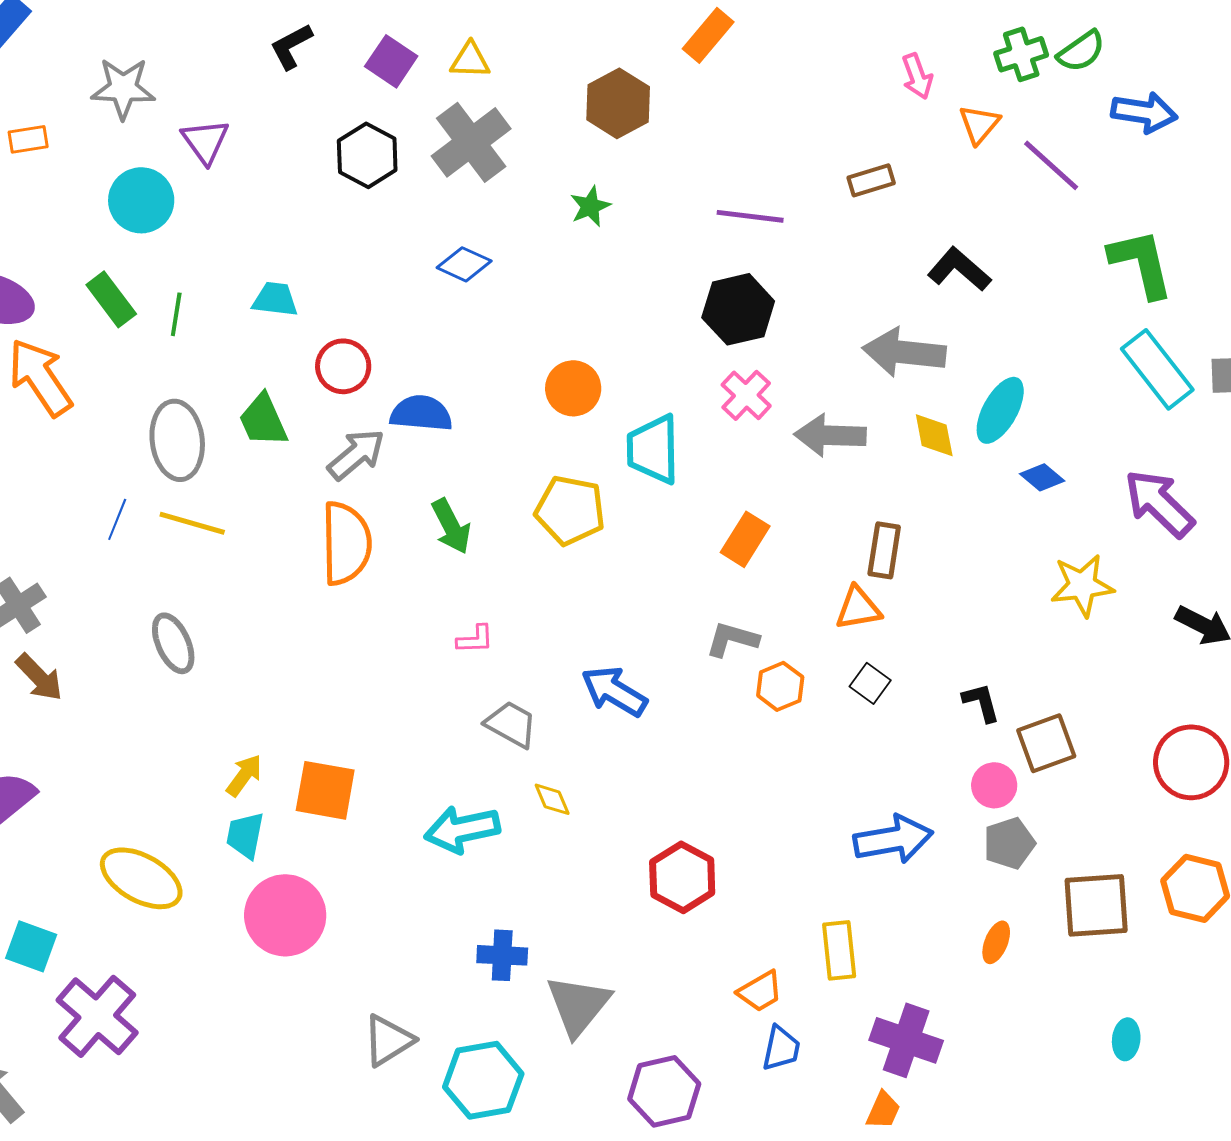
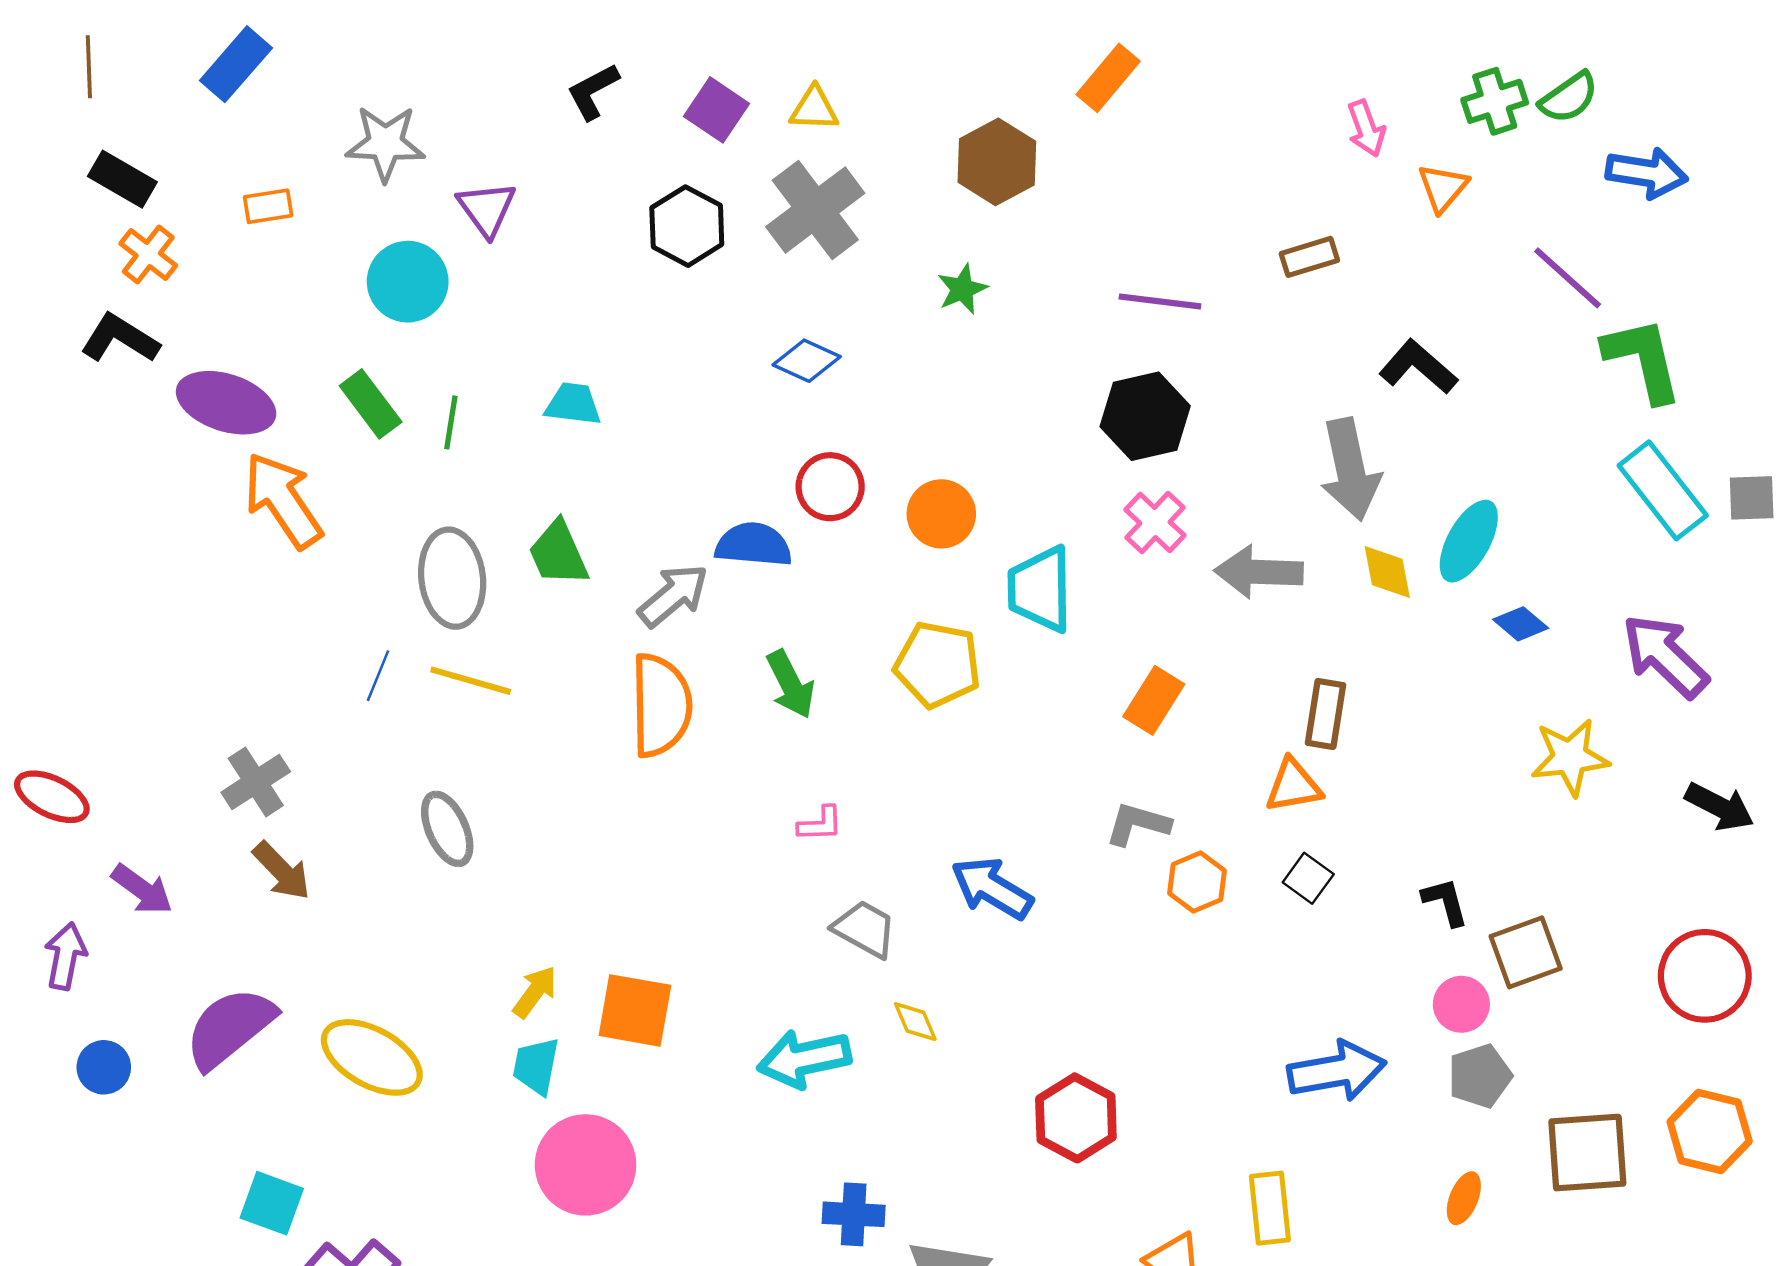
purple line: (1051, 165) -> (1568, 278), moved
gray arrow: (904, 352) -> (1350, 469), turned -108
red circle: (343, 366) -> (830, 487), moved
yellow ellipse: (141, 878) -> (372, 1057), moved

